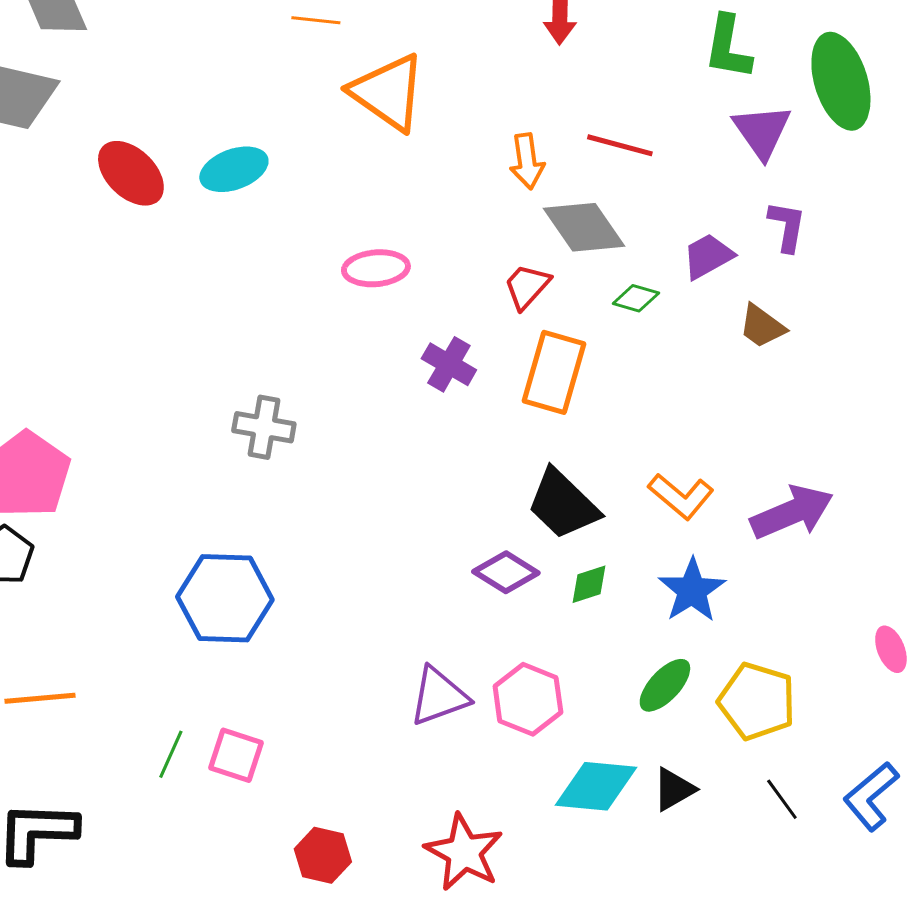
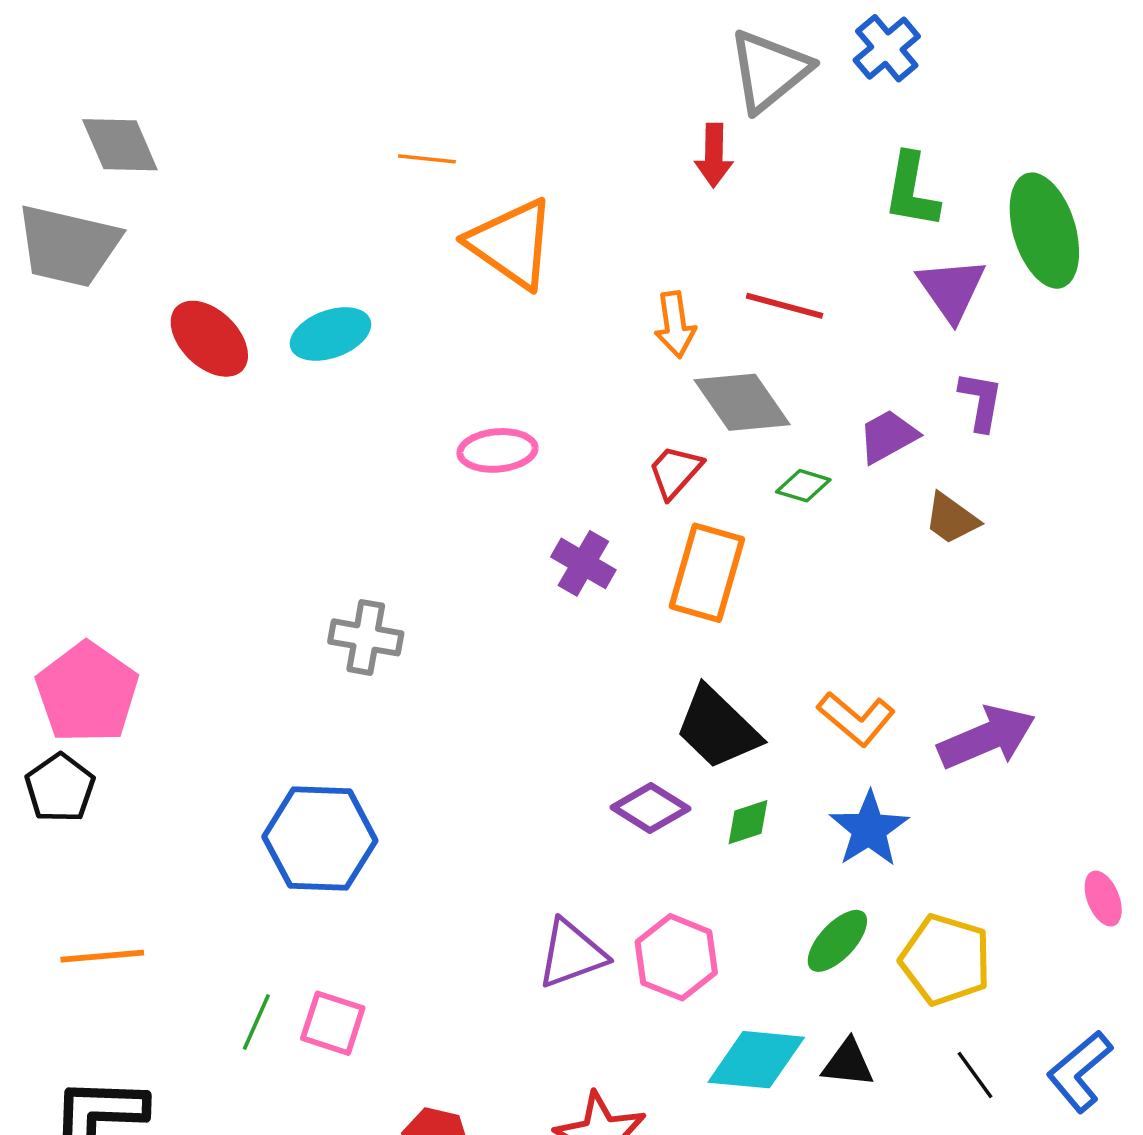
black triangle: (674, 789) -> (848, 1063), turned 36

